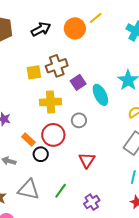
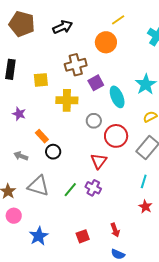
orange circle: (75, 28) -> (106, 42), moved
yellow square: (34, 72) -> (41, 80), moved
red circle: (53, 135) -> (116, 136), moved
purple cross: (92, 202) -> (93, 188), moved, turned -35

